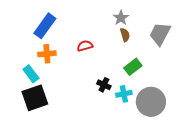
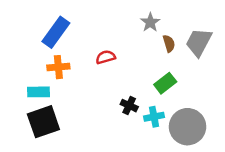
brown semicircle: (125, 35) -> (169, 43), moved
cyan rectangle: (31, 74) -> (38, 92), turned -54

